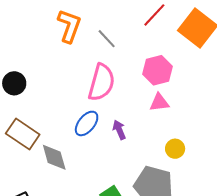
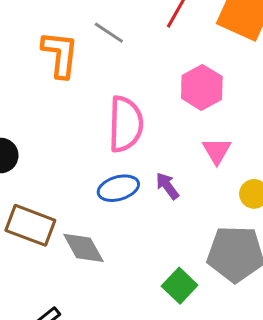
gray line: (107, 39) -> (109, 33), moved
pink triangle: (159, 102) -> (217, 151), moved, turned -40
blue ellipse: (87, 123) -> (118, 188), turned 48

